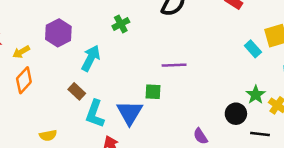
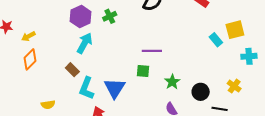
purple hexagon: (58, 33) -> (81, 16), moved
green square: (153, 92) -> (143, 71), moved
green star: (256, 95) -> (172, 82), moved

